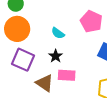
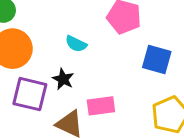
black star: (56, 56) -> (63, 79), moved

